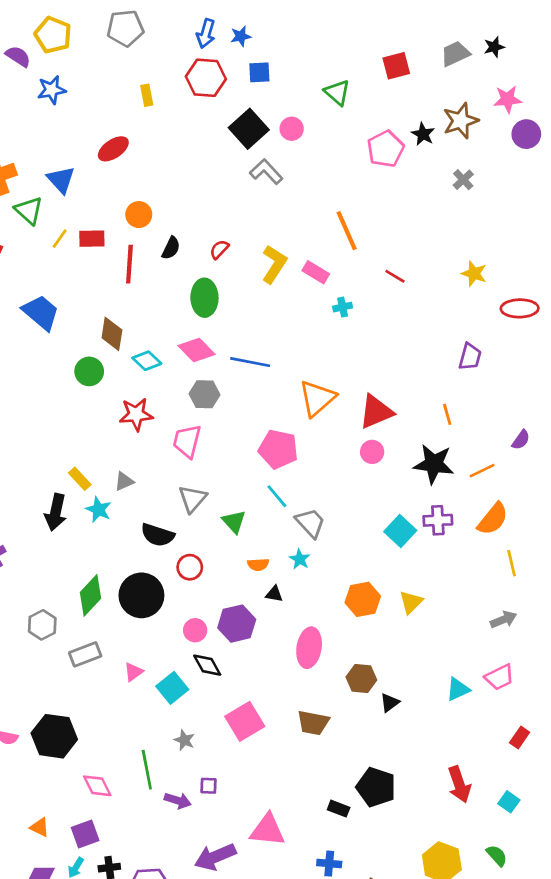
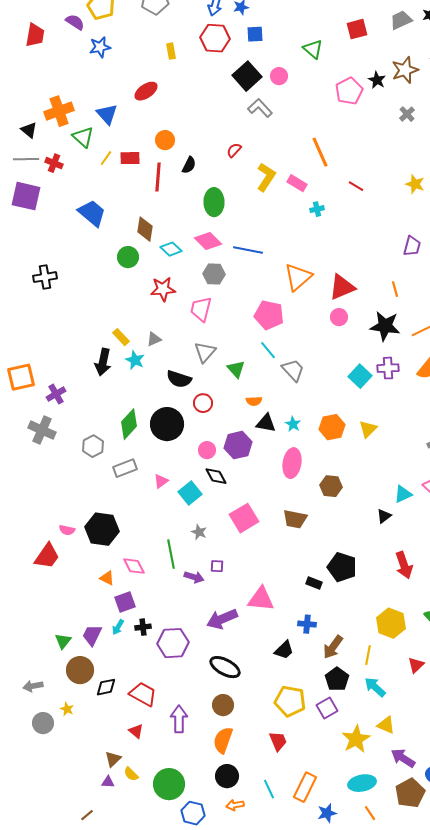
red semicircle: (219, 249) -> (234, 150), moved
cyan star: (300, 559) -> (293, 424), moved
black triangle: (274, 594) -> (266, 423), size x1.5
black triangle: (390, 703) -> (384, 516), moved
orange triangle: (40, 827) -> (107, 578), moved

